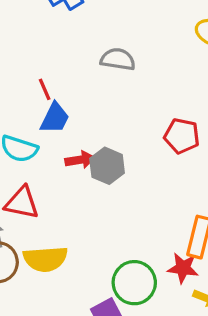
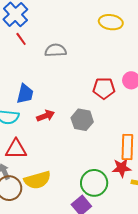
red line: (45, 89) -> (21, 39), moved
gray hexagon: (107, 166) -> (82, 120), moved

